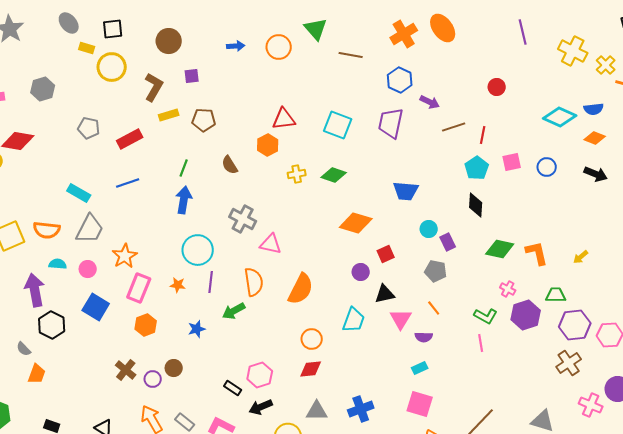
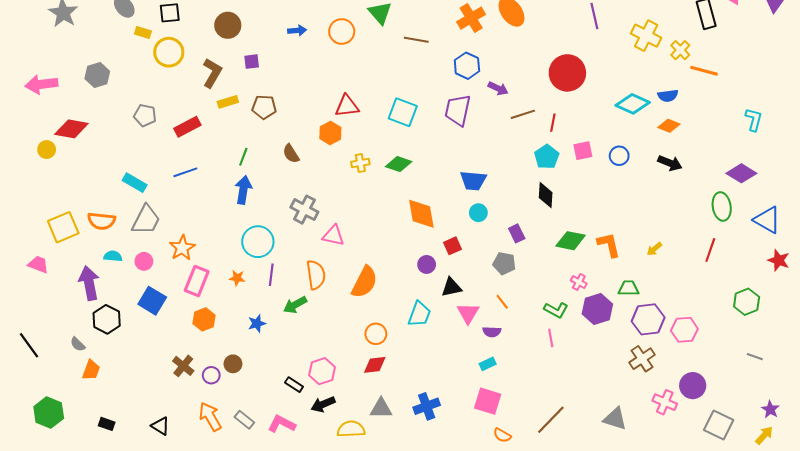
red circle: (497, 87) -> (567, 73), size x2.0
orange diamond: (356, 223) -> (421, 214), turned 64
cyan circle: (429, 229) -> (478, 213), moved

